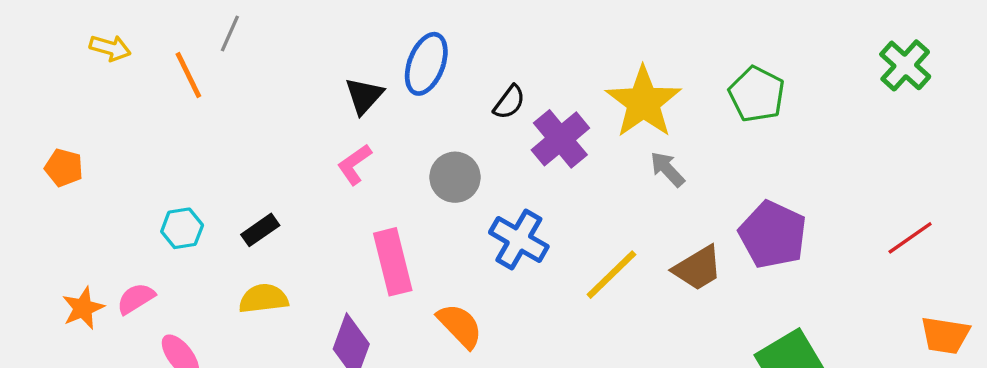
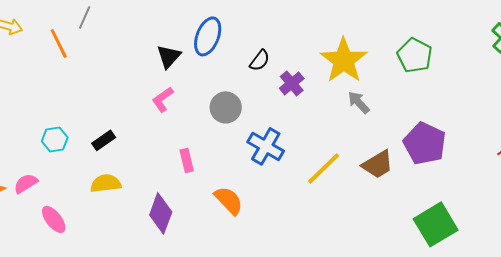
purple cross: (560, 139) -> (292, 83), size x0.7
pink rectangle: (393, 262) -> (187, 160), size x0.6

